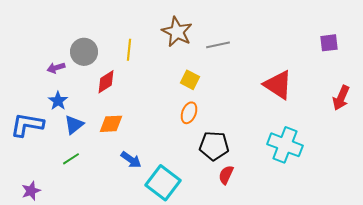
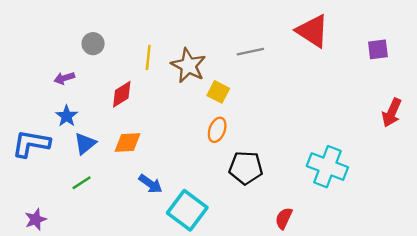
brown star: (177, 32) -> (188, 65), moved
gray circle: (84, 52) -> (93, 44), moved, size x0.7
red triangle: (278, 85) -> (312, 31), moved
red semicircle: (226, 175) -> (284, 218), moved

